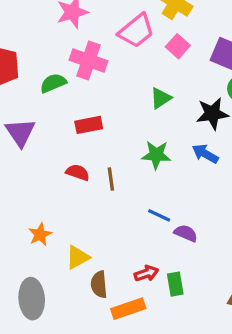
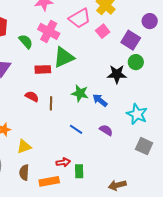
green semicircle: (53, 83) -> (26, 41), turned 63
green triangle: (161, 98) -> (64, 57), moved, size x1.6
blue arrow: (205, 154) -> (100, 100), moved
purple semicircle: (186, 233) -> (106, 130), moved
brown semicircle: (99, 284) -> (24, 172), moved

